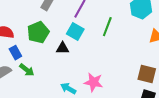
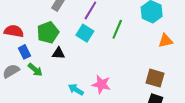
black triangle: (63, 48) -> (58, 53), moved

